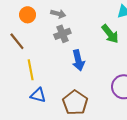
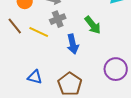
green arrow: (110, 34) -> (93, 25), moved
yellow line: (31, 70) -> (39, 32), moved, turned -54

